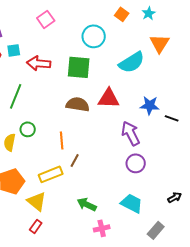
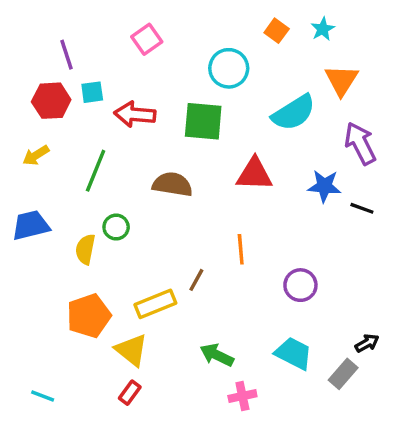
brown semicircle: (78, 104) -> (172, 184), moved
purple arrow: (131, 133) -> (360, 143), moved
orange line: (62, 140) -> (241, 249), moved
gray rectangle: (156, 230) -> (343, 374), moved

